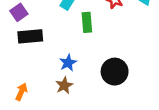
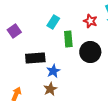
black rectangle: (30, 36) -> (35, 58), moved
black circle: (115, 72) -> (90, 52), moved

